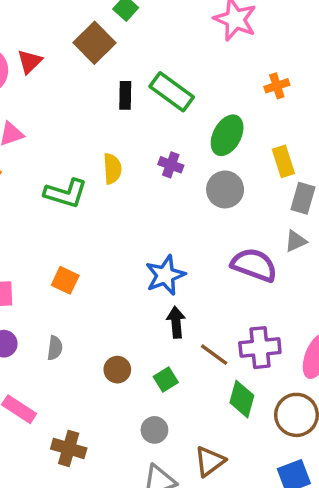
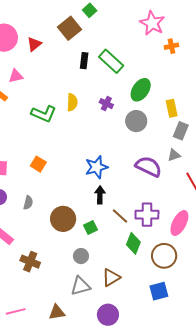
red triangle: (30, 61) -> (34, 44), moved
orange cross: (277, 86) -> (171, 46), moved
brown circle: (117, 370) -> (63, 219), size x1.6

